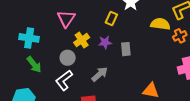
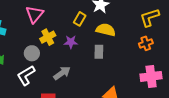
yellow semicircle: (160, 24) -> (106, 30), moved
gray rectangle: (126, 49) -> (99, 52), moved

